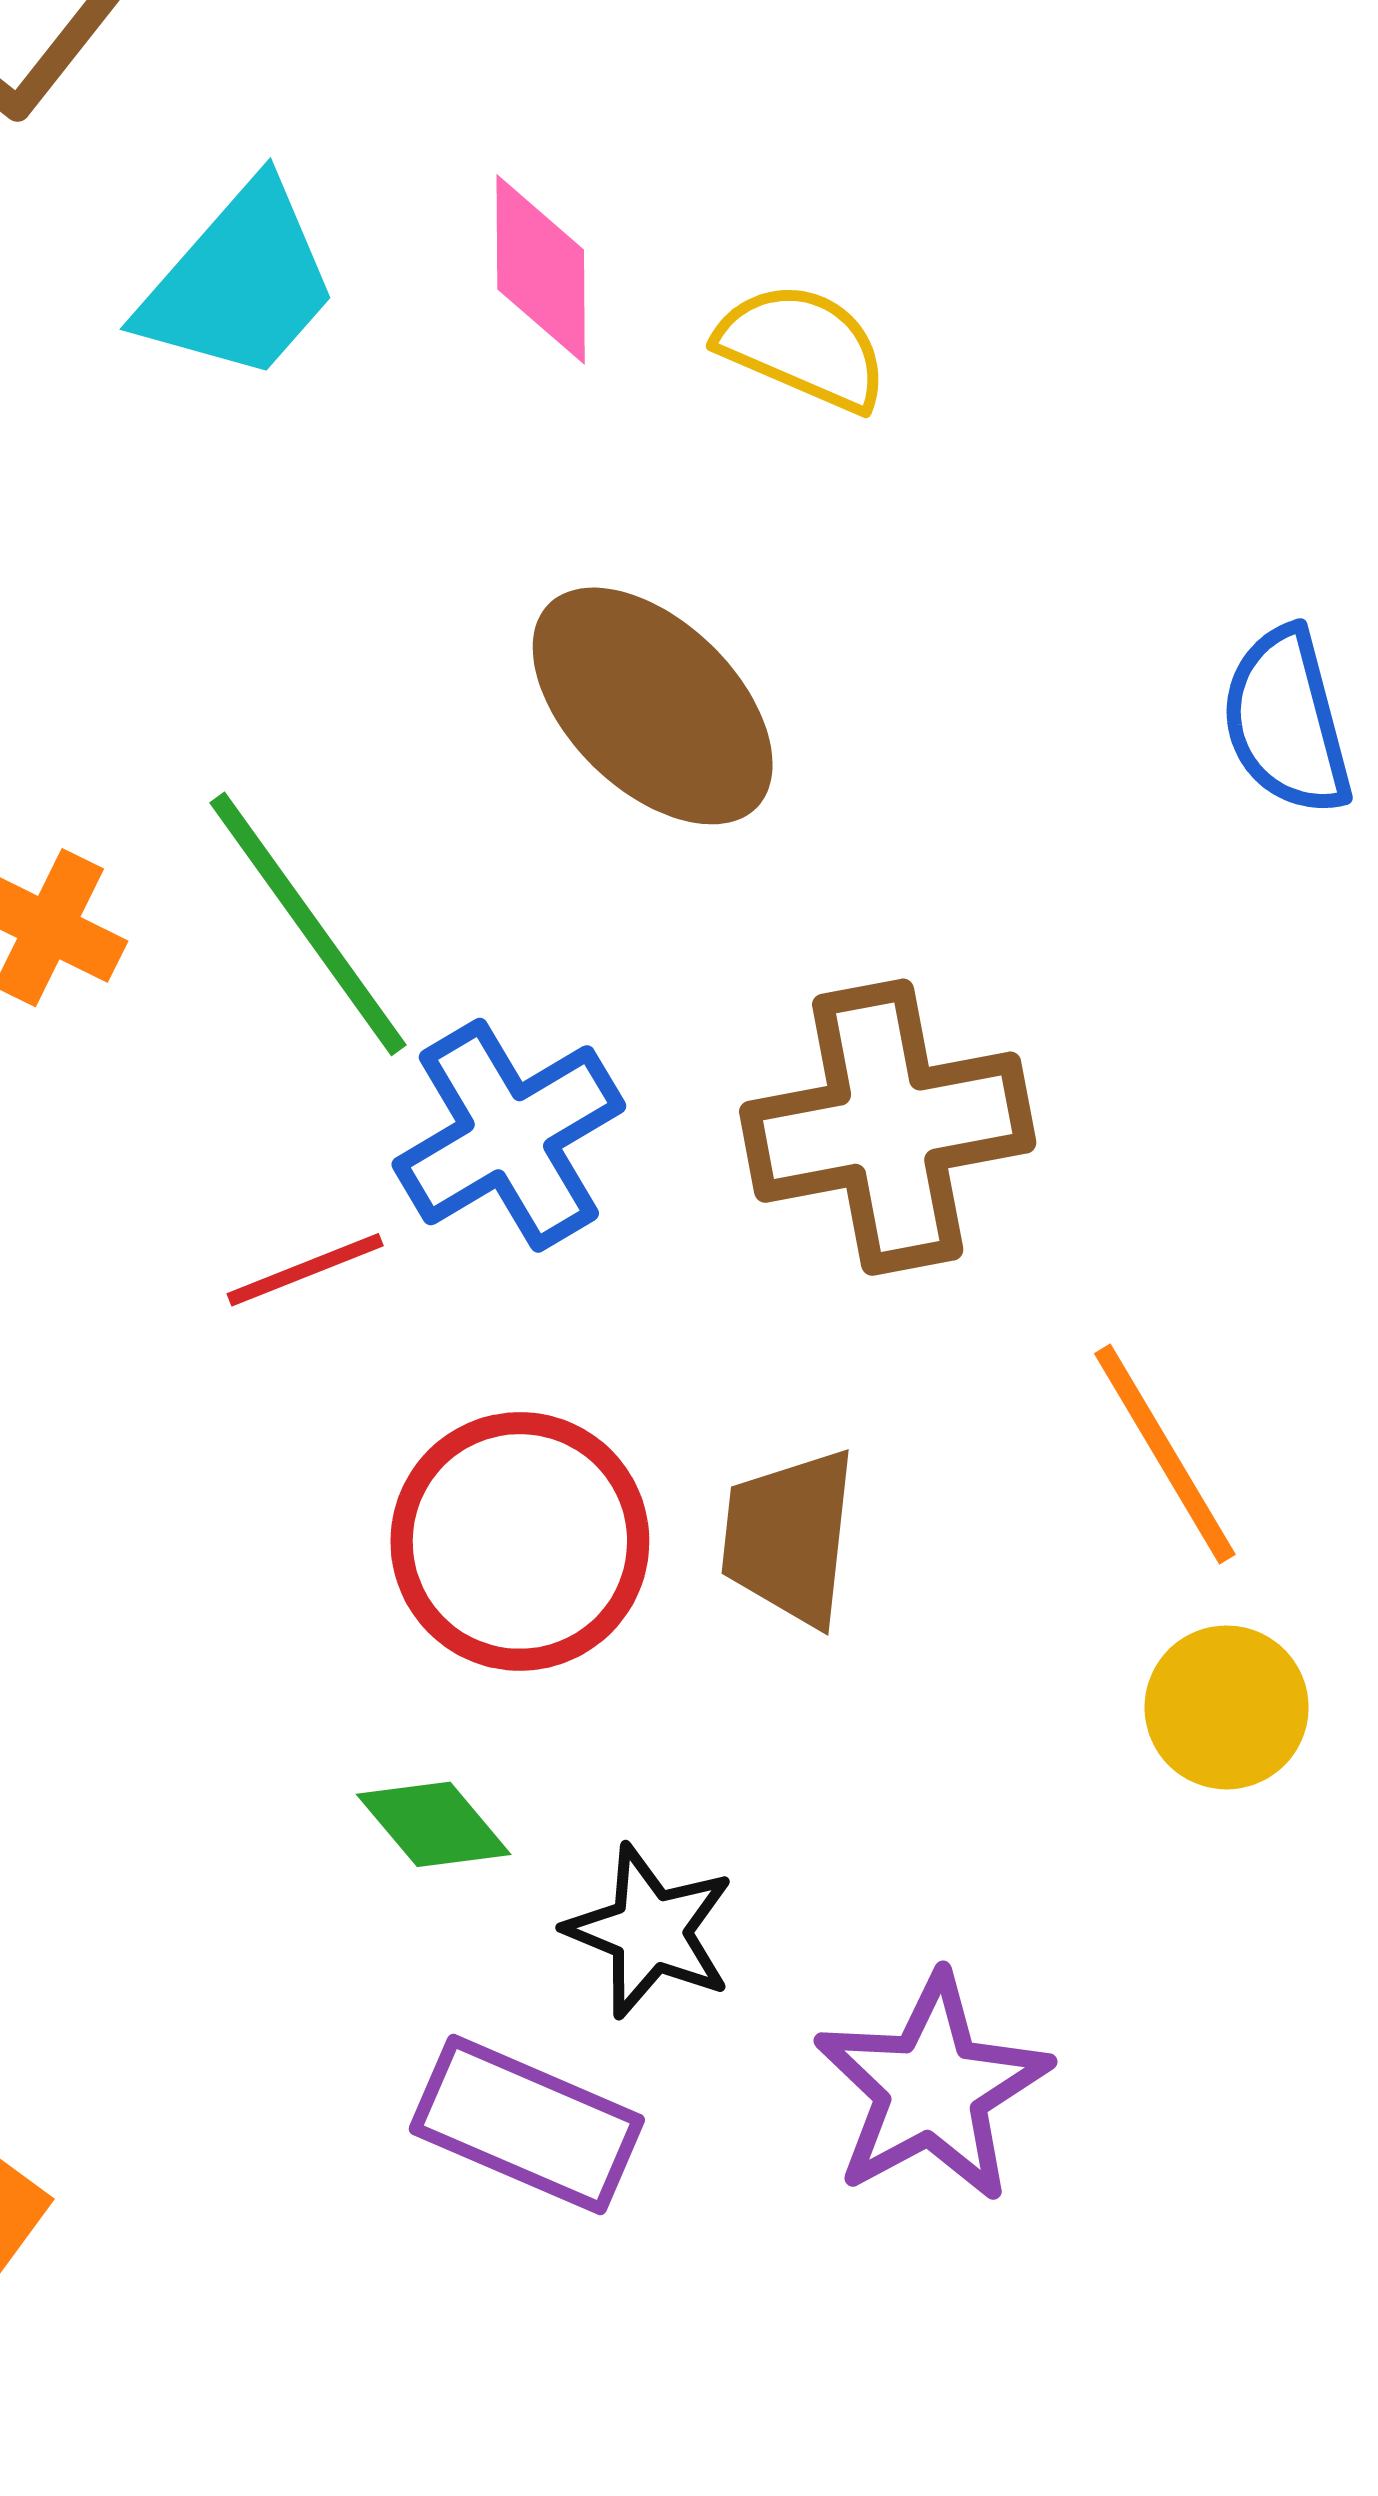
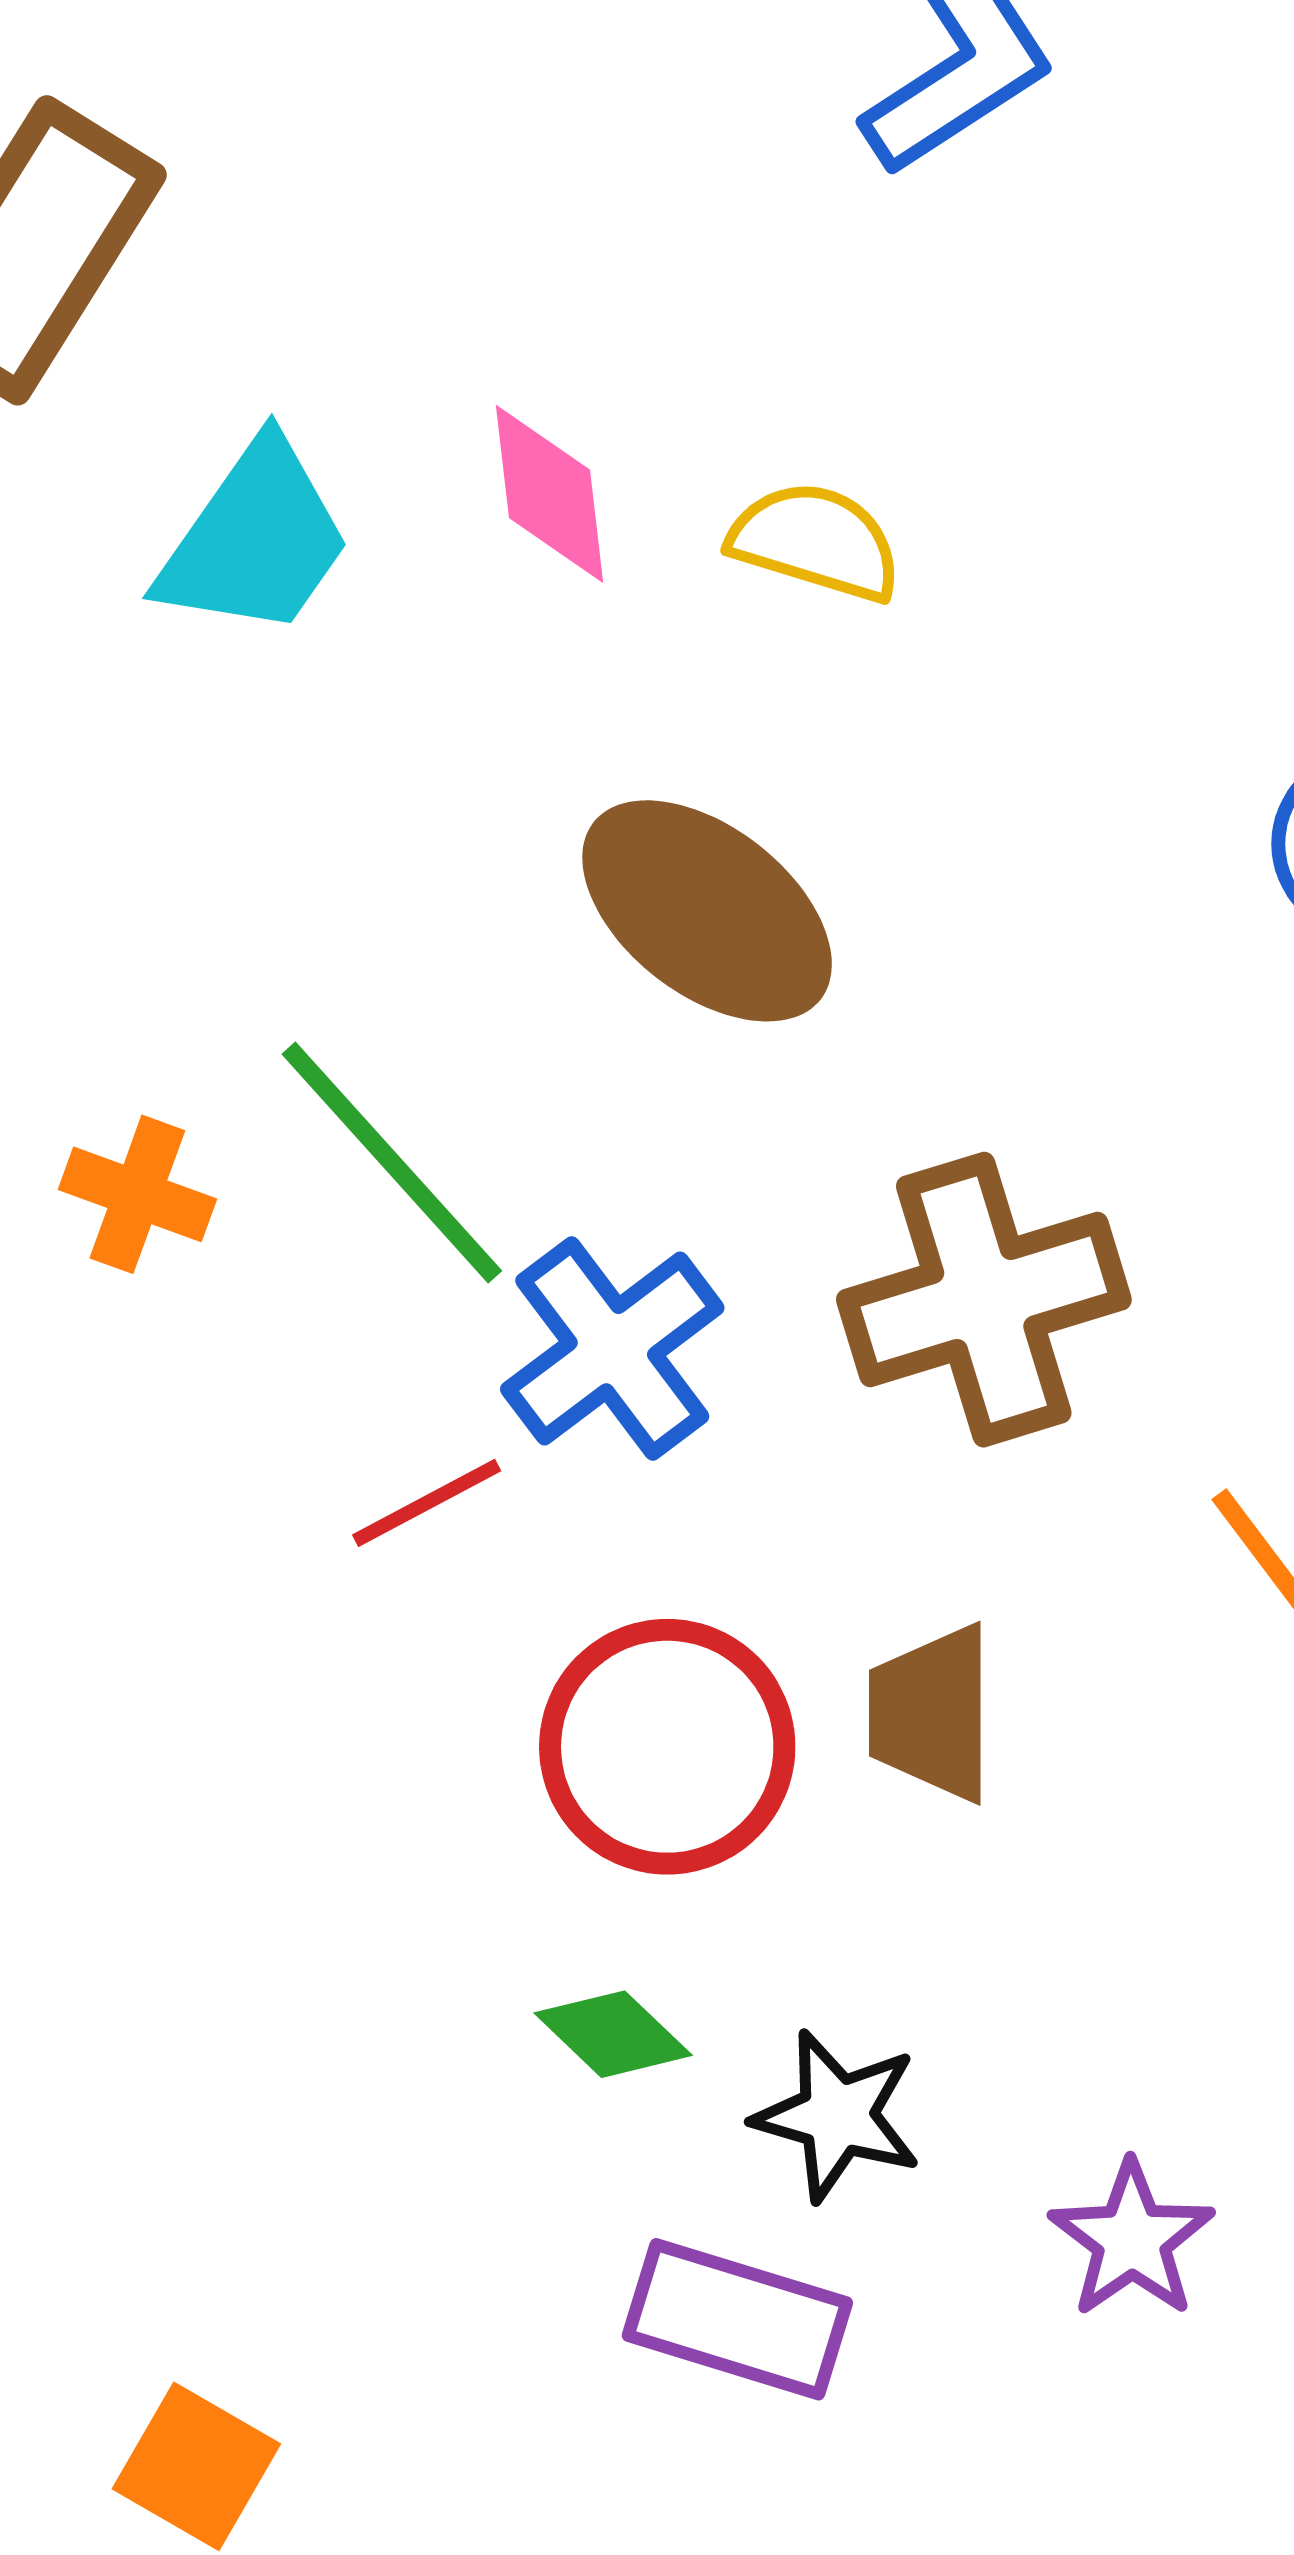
purple star: (932, 2088) -> (1132, 2240), size x0.7

